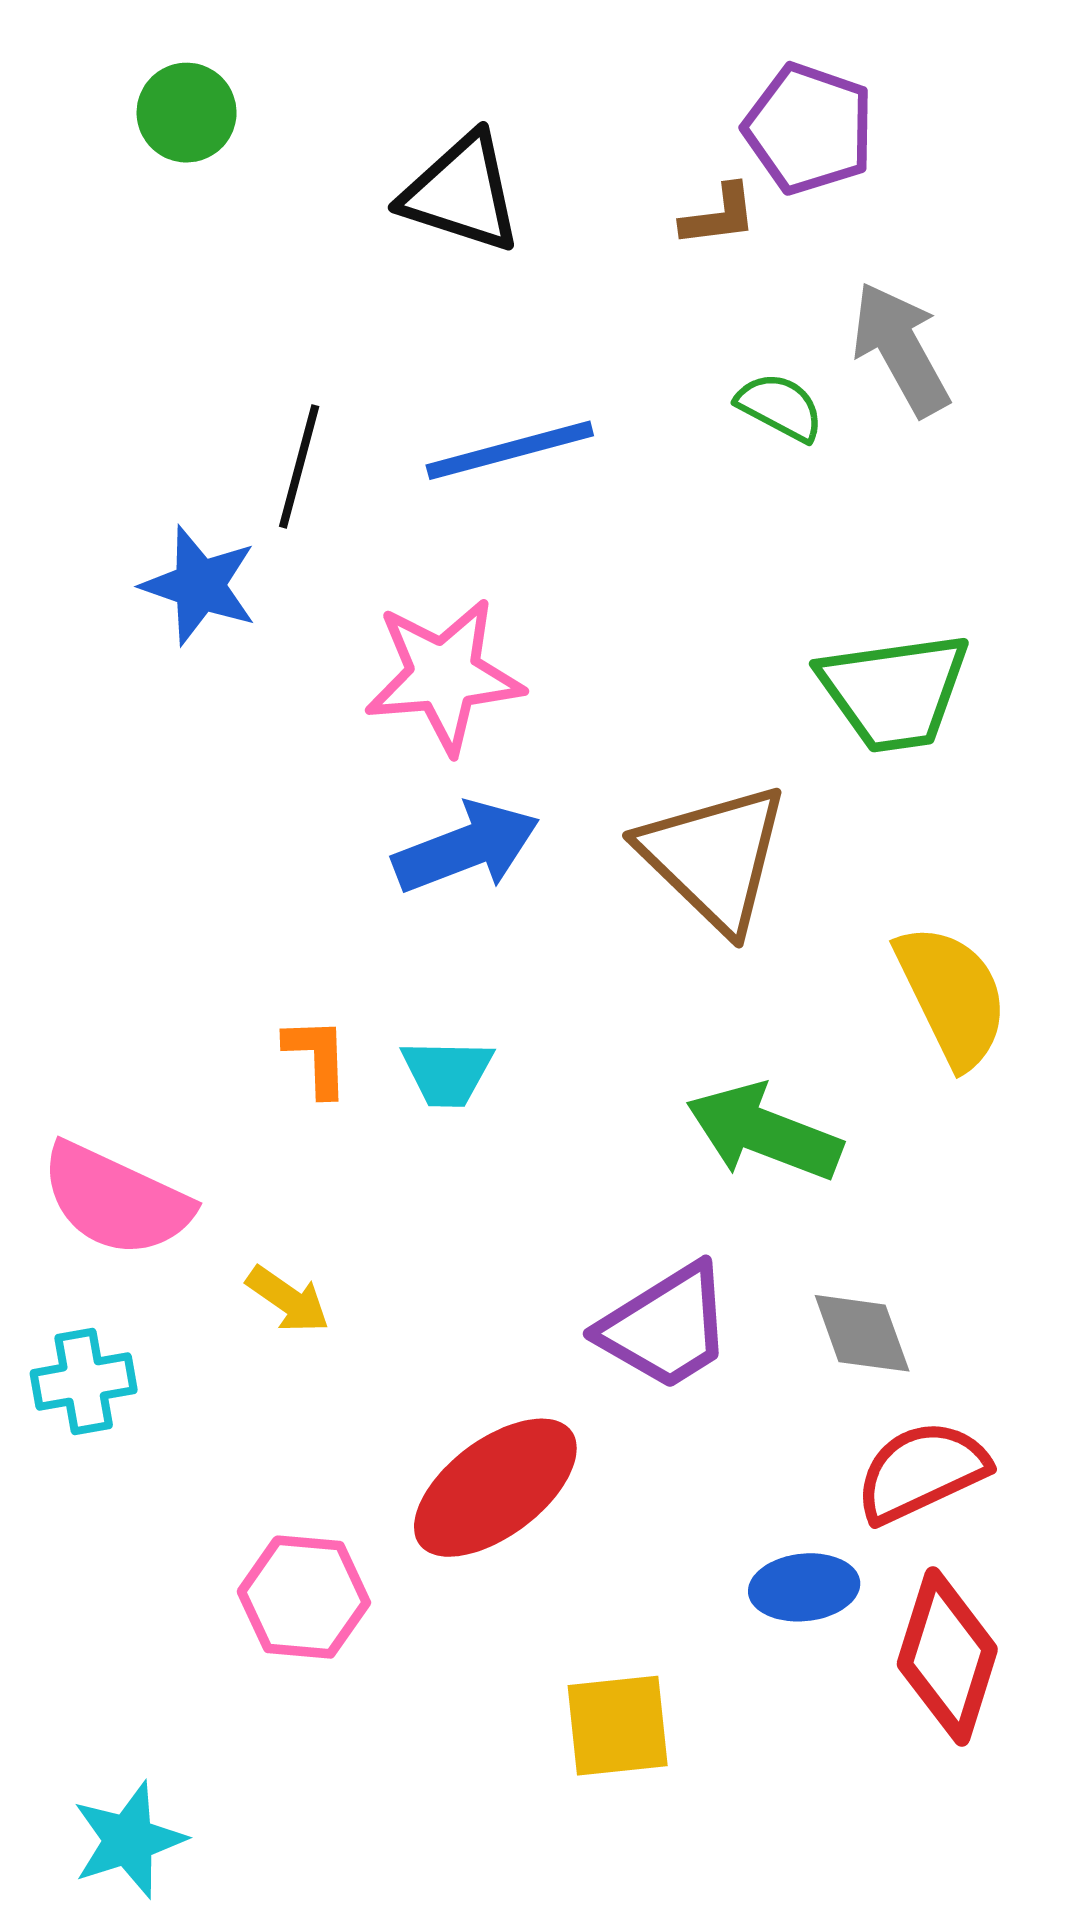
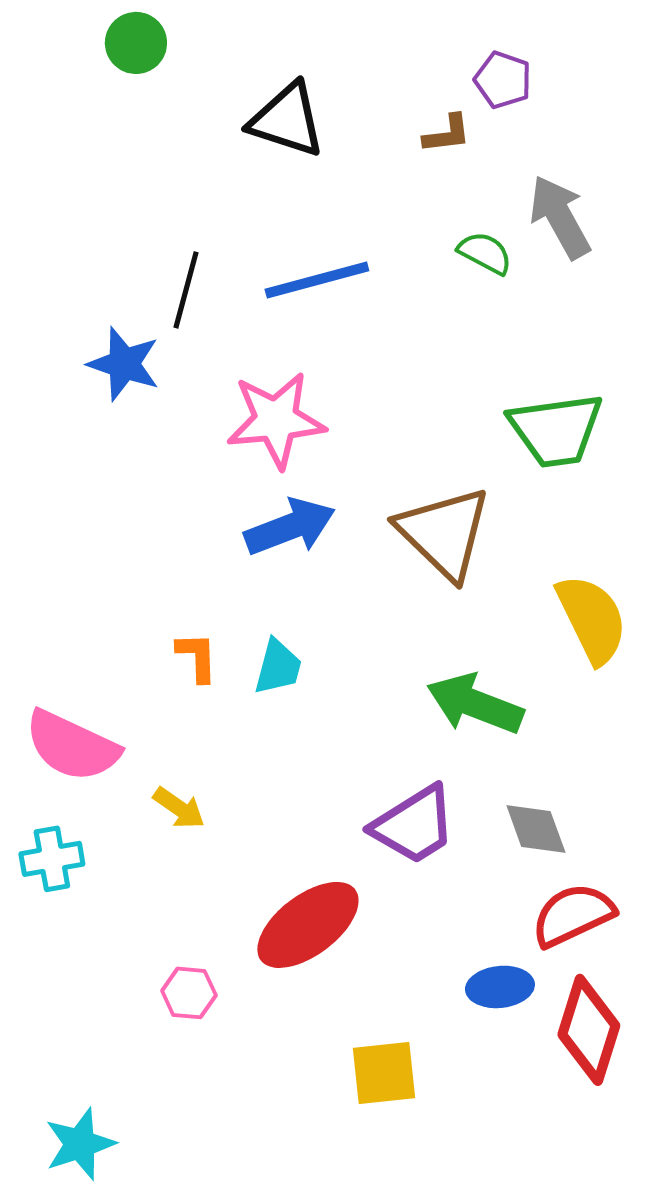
green circle: (187, 113) -> (136, 43), moved
purple pentagon: (809, 129) -> (503, 80), size x0.7
cyan trapezoid: (447, 1073) -> (278, 667), turned -76
pink hexagon: (304, 1597) -> (189, 993), size x0.7

